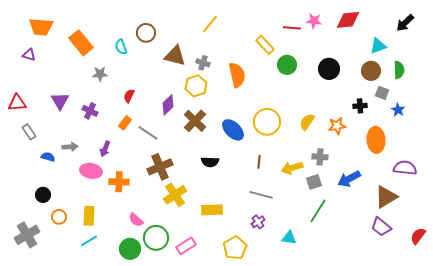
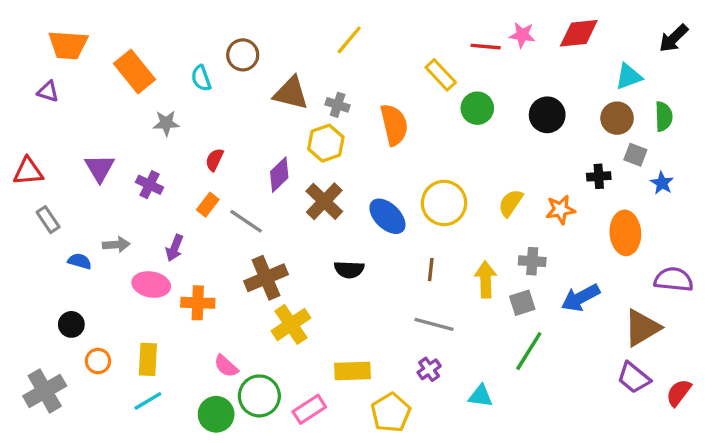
yellow arrow: (292, 168) -> (486, 279), turned 105
yellow rectangle: (212, 210) -> (353, 371), moved
red semicircle: (418, 236) -> (679, 393), moved

